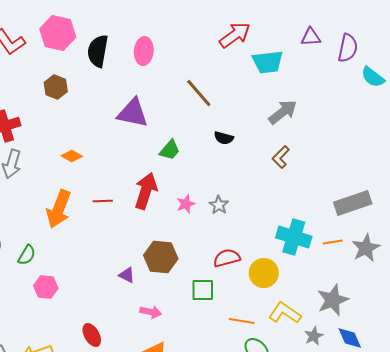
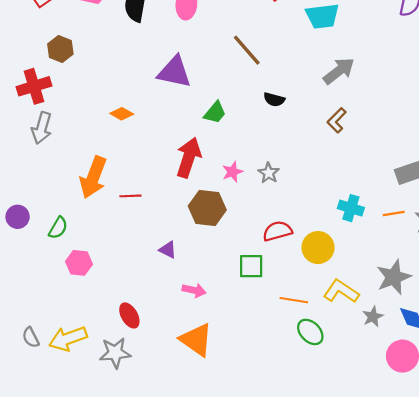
brown hexagon: (56, 87) -> (60, 49), moved
orange diamond: (72, 156) -> (122, 114), moved
red line: (103, 201) -> (130, 196), moved
cyan cross: (294, 237) -> (351, 208), size x0.7
brown hexagon: (161, 257) -> (207, 208), moved

